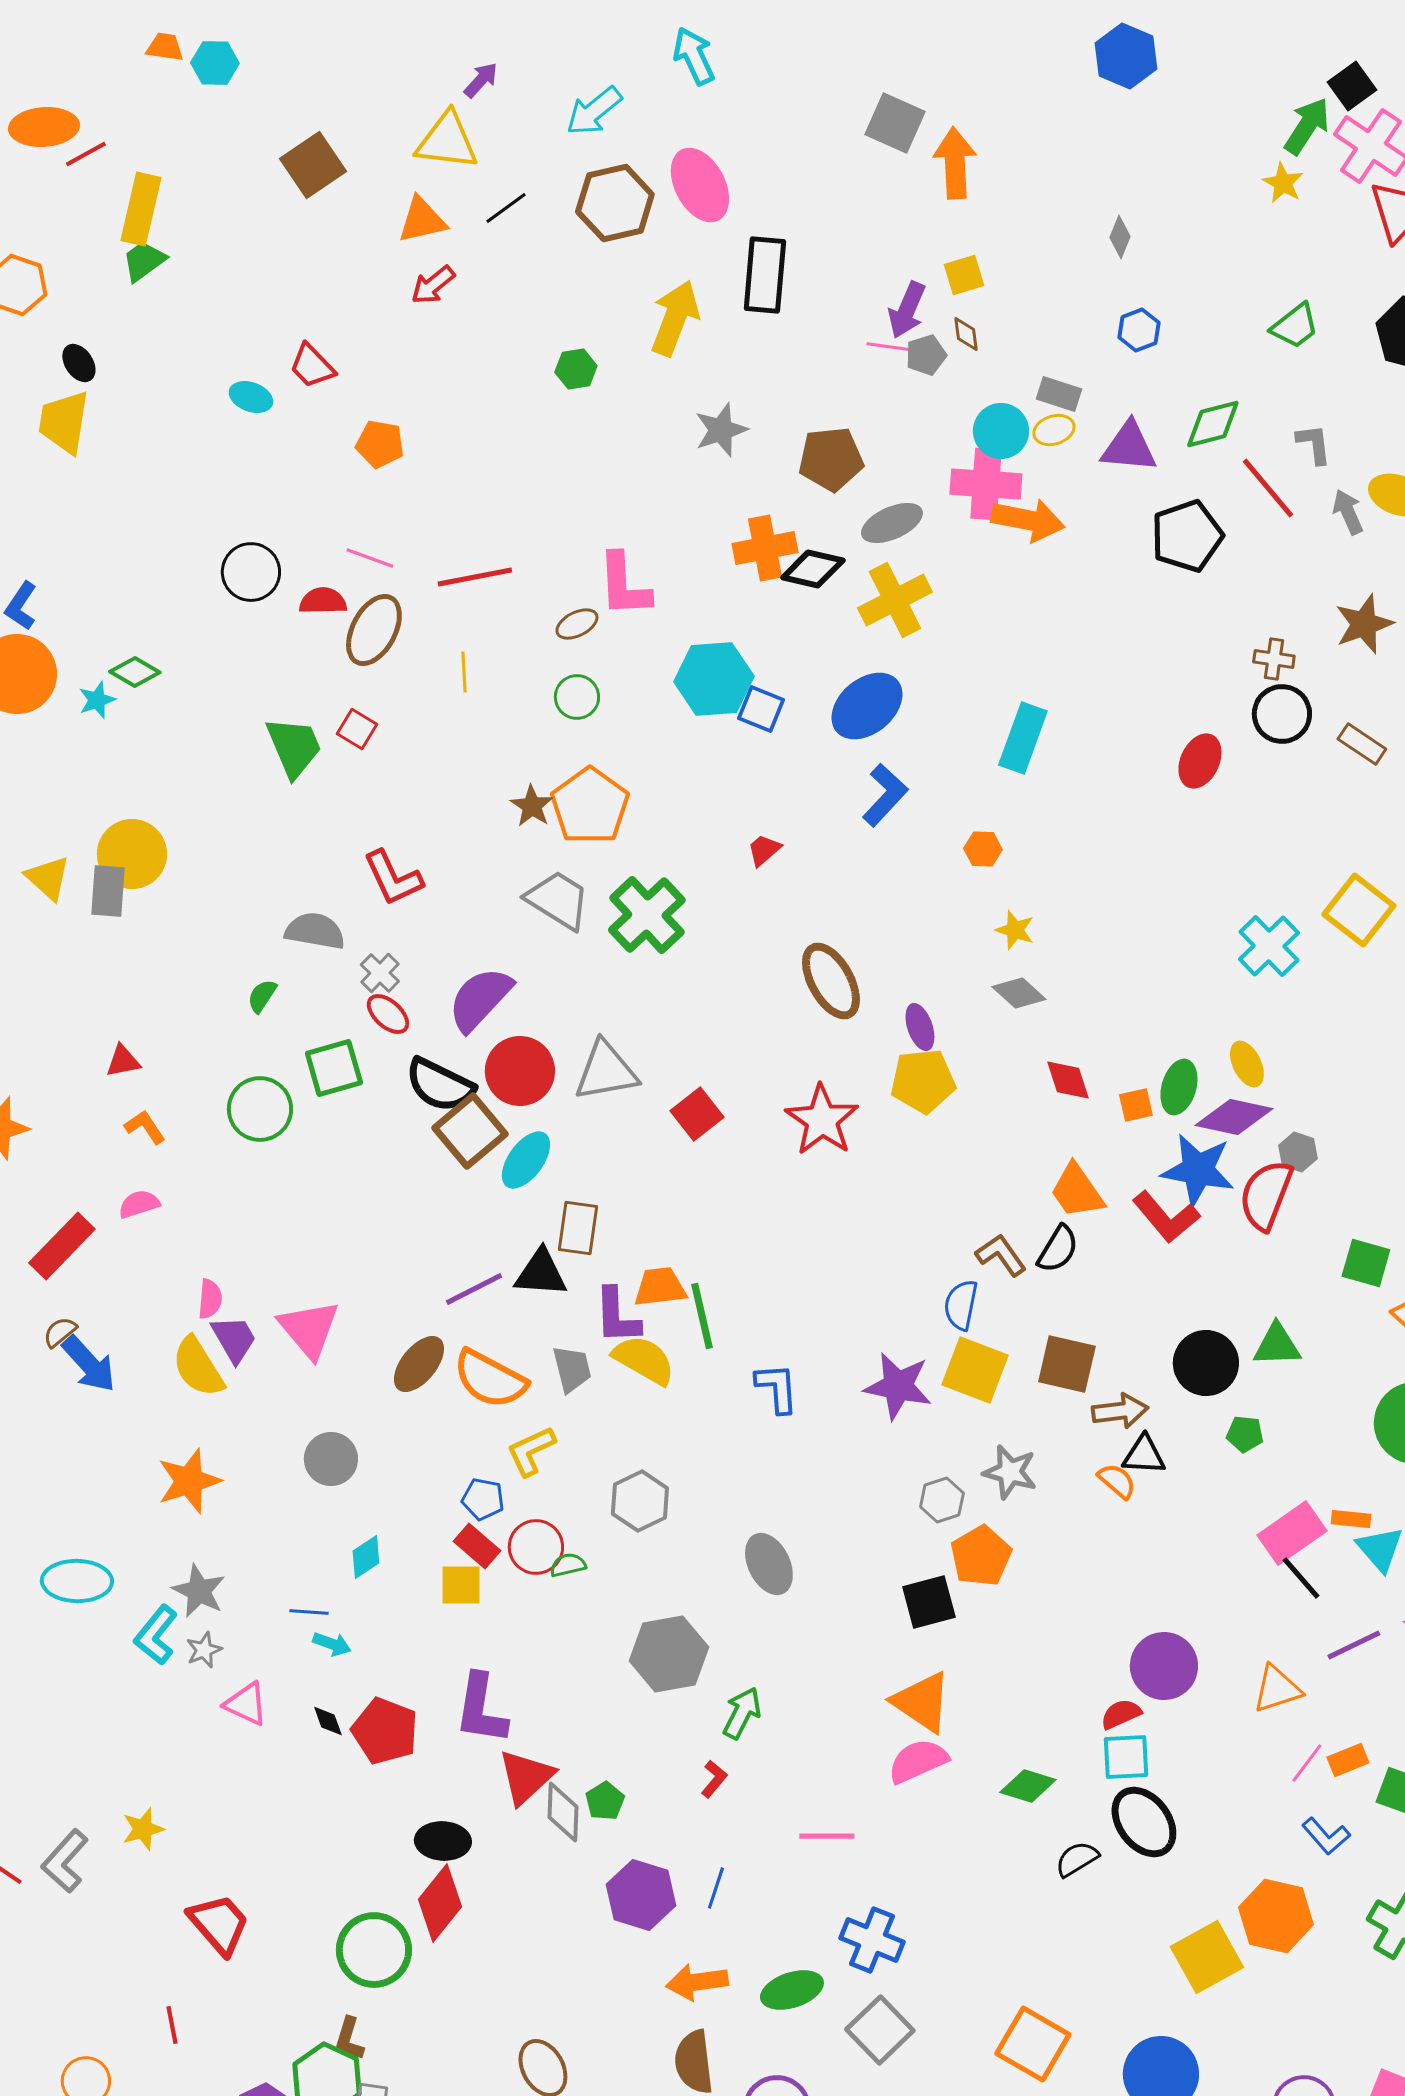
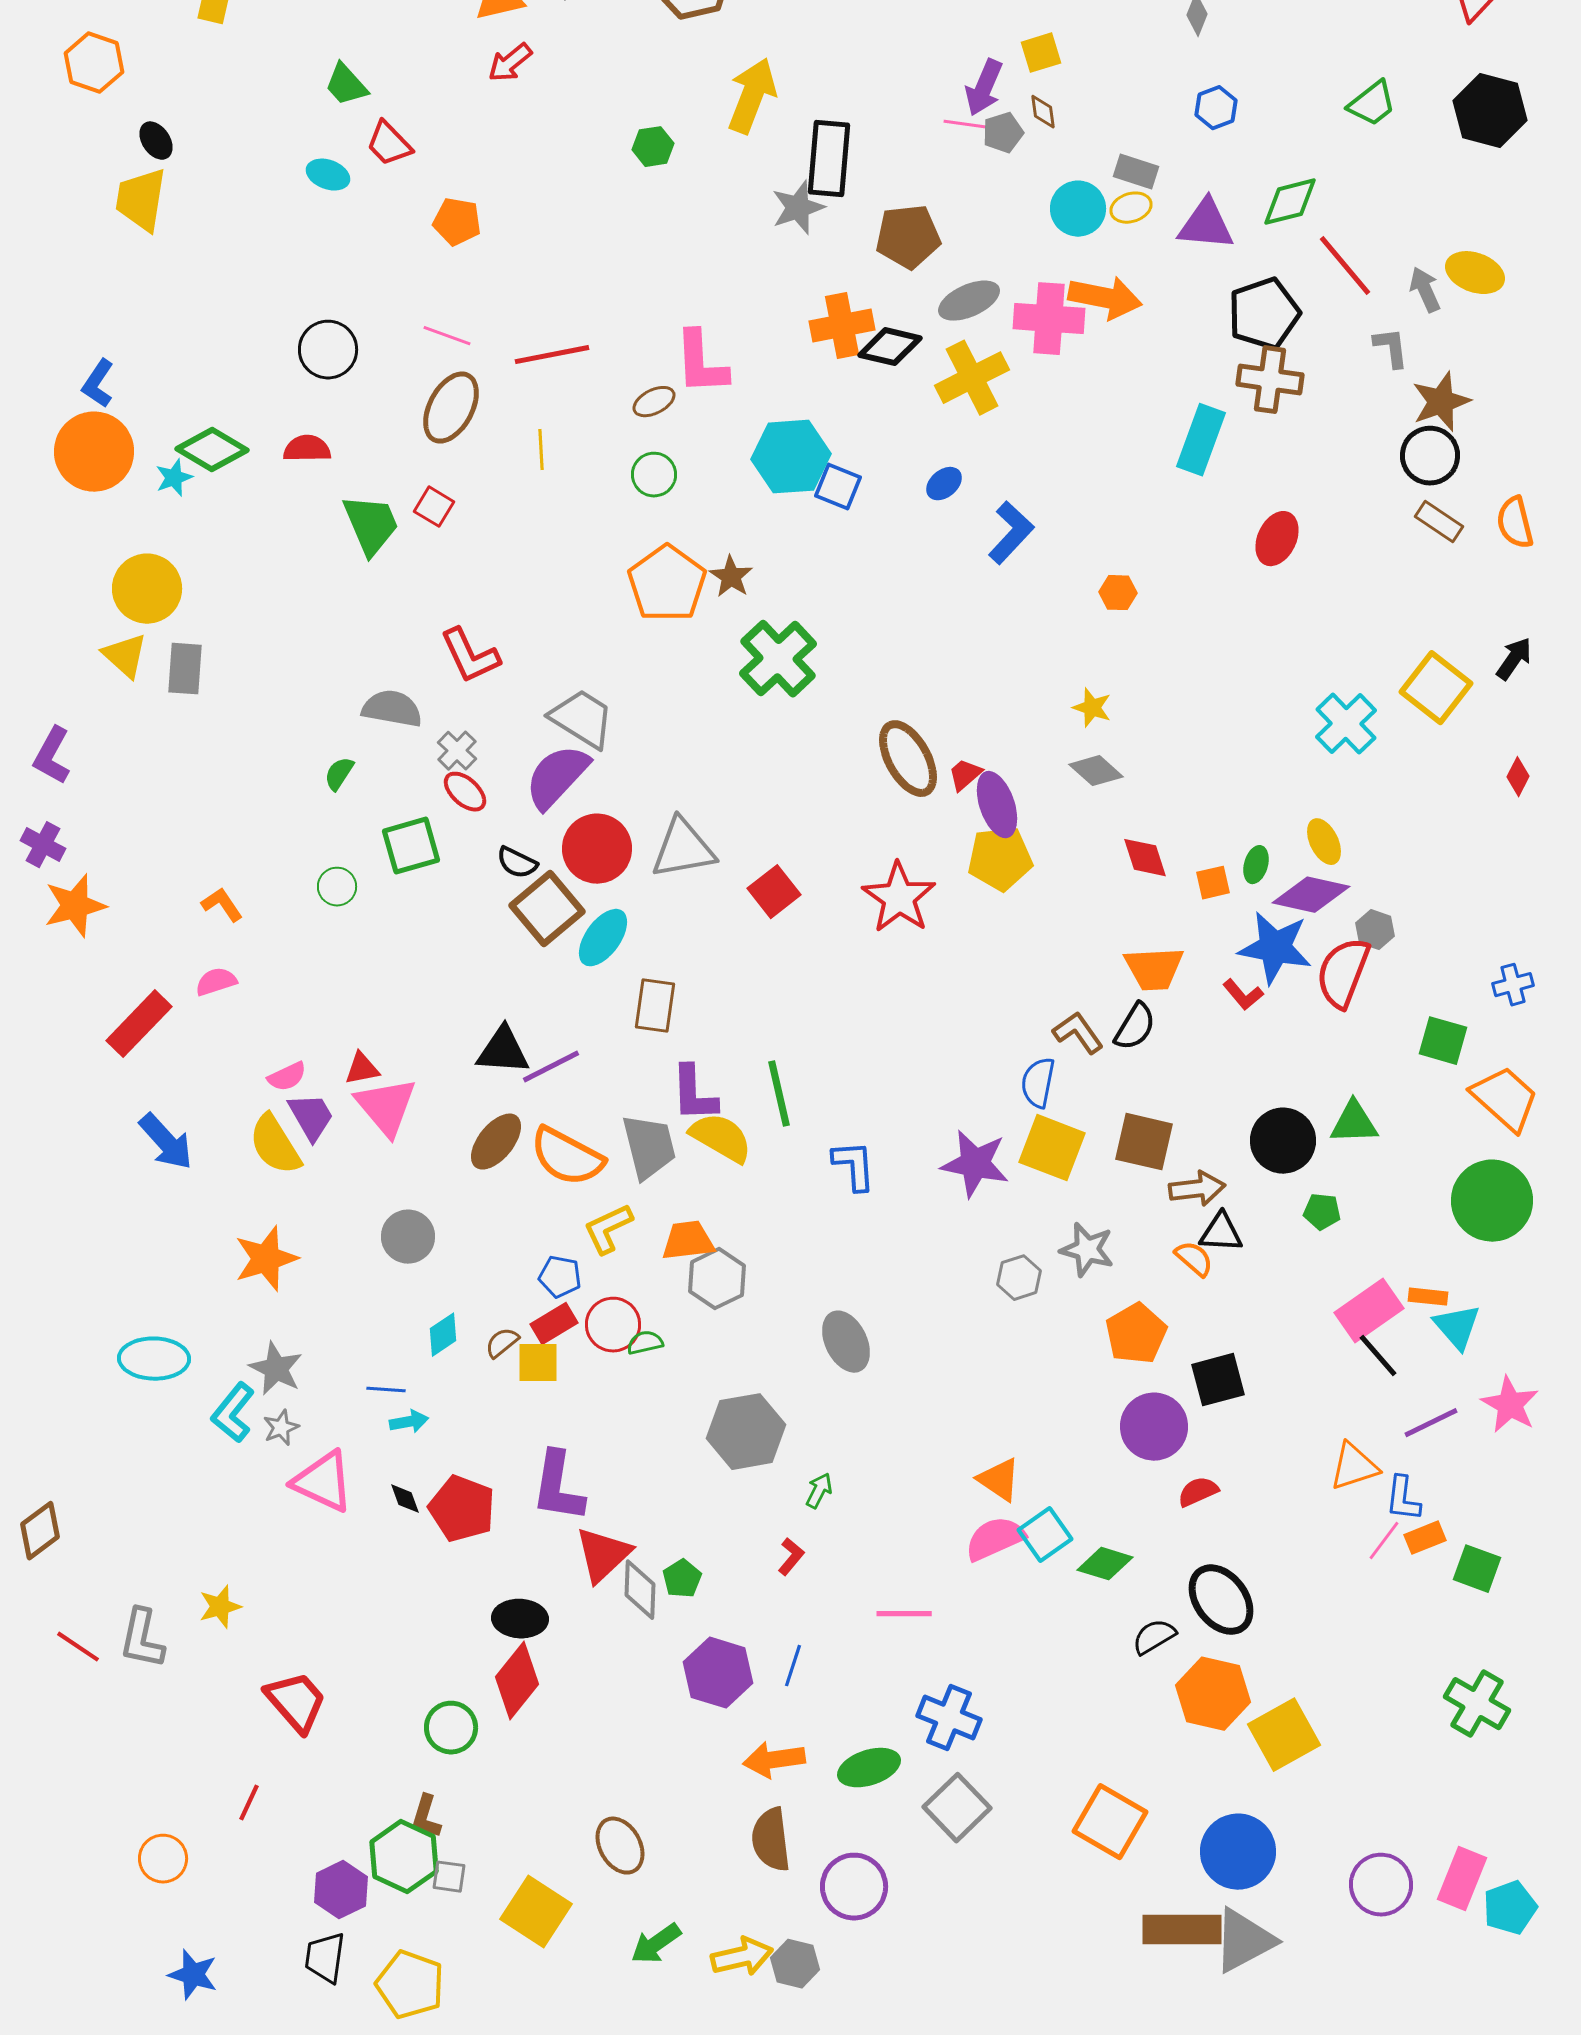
green trapezoid: (144, 261) -> (346, 85), moved, turned -96
black rectangle: (765, 275) -> (829, 159), moved
gray L-shape: (1314, 444) -> (1391, 348), moved
pink cross: (986, 484) -> (1049, 319), moved
red semicircle: (323, 601) -> (307, 449), moved
brown cross: (1274, 659) -> (1270, 380), moved, size x1.6
green diamond: (135, 672) -> (212, 450), size x1.4
blue ellipse: (867, 706) -> (944, 484), size x0.5
black circle: (1282, 714) -> (1430, 456), moved
cyan rectangle: (1023, 738) -> (1201, 440), moved
blue L-shape: (885, 795) -> (1011, 533), moved
brown star: (532, 806) -> (731, 577), moved
orange hexagon: (983, 849) -> (1118, 593), moved
red trapezoid: (764, 850) -> (965, 775), moved
yellow circle: (132, 854) -> (147, 589), moved
gray trapezoid: (558, 900) -> (582, 719), moved
green cross: (647, 915) -> (778, 659), moved
purple ellipse: (920, 1027) -> (997, 805), size x1.4
red triangle: (123, 1061) -> (362, 1069), moved
black semicircle: (440, 1085) -> (517, 863), size x0.6
green ellipse: (1179, 1087) -> (1256, 865), size x0.7
green circle: (260, 1109) -> (337, 887), size x0.6
orange trapezoid: (1077, 1191) -> (1154, 969), turned -58
red L-shape: (1166, 1217) -> (1243, 995), size x0.6
black triangle: (541, 1273) -> (503, 1051), moved
orange trapezoid: (660, 1287) -> (688, 1241), moved
pink semicircle: (210, 1299) -> (287, 1077), turned 60
brown semicircle: (60, 1332) -> (502, 1343), moved
gray trapezoid: (572, 1369) -> (649, 1147), size x1.4
red rectangle: (477, 1546) -> (554, 1324), turned -72
orange pentagon: (981, 1556) -> (1136, 1334), moved
black square: (929, 1602) -> (1218, 1380), moved
cyan arrow: (332, 1644) -> (409, 1422), turned -30
purple circle: (1164, 1666) -> (1154, 1427), moved
orange triangle: (922, 1702) -> (999, 1480), size x0.7
pink triangle: (246, 1704) -> (323, 1482), size x1.4
green arrow: (742, 1713) -> (819, 1491), size x0.7
cyan square: (1126, 1757) -> (1045, 1535), moved, turned -32
blue L-shape: (1326, 1836) -> (1403, 1499), moved, turned 48
gray L-shape: (65, 1861) -> (142, 1639), turned -30
orange hexagon: (1276, 1916) -> (1213, 1694), moved
green circle: (374, 1950) -> (451, 1728), size x0.7
red line: (172, 2025) -> (249, 1803), turned 36

